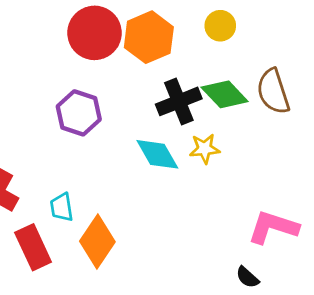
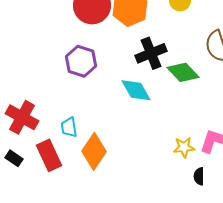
green diamond: (225, 94) -> (183, 72), moved
yellow star: (205, 149) -> (184, 147), moved
black semicircle: (247, 277) -> (199, 176), turned 48

